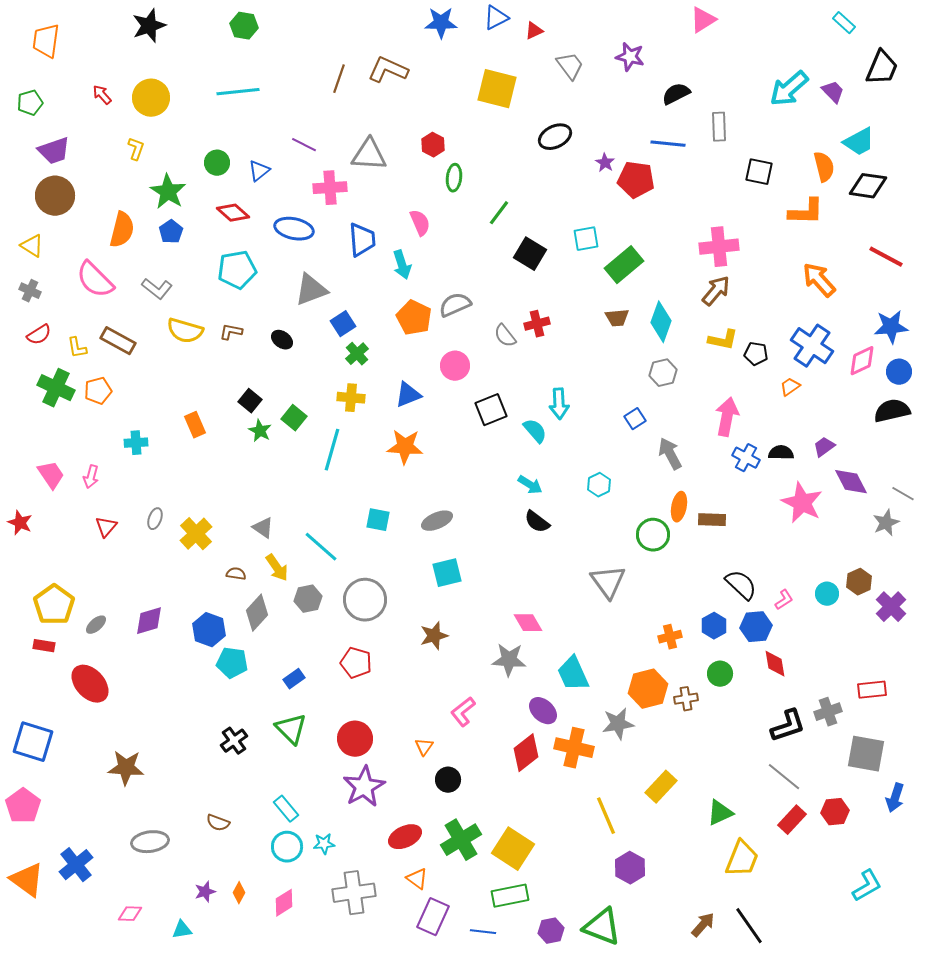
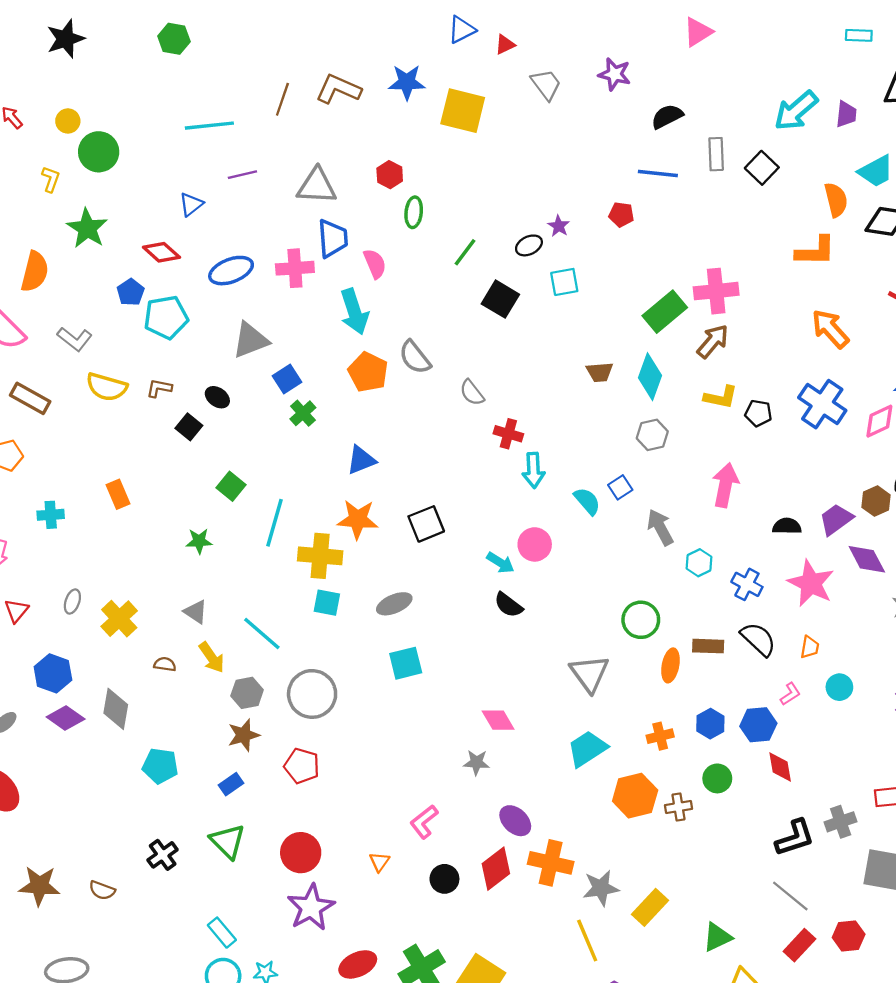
blue star: (441, 23) -> (407, 82), moved
cyan rectangle: (844, 23) -> (859, 35), turned -40
cyan line: (238, 92) -> (209, 126), moved
purple trapezoid: (833, 92) -> (846, 114), turned 50
yellow circle: (151, 98) -> (68, 121), size x0.6
black ellipse: (555, 137) -> (529, 245), moved, size x0.7
purple line: (304, 145) -> (242, 175), turned -40
green circle: (217, 163) -> (99, 152), moved, size x1.4
purple star: (605, 163) -> (559, 226), moved
black square: (759, 172) -> (762, 168), moved, turned 32
red pentagon: (636, 180) -> (621, 215), size x0.6
pink cross: (330, 188) -> (295, 268), moved
blue ellipse: (294, 229) -> (231, 271), turned -33
blue pentagon: (171, 232) -> (131, 292), moved
blue trapezoid: (362, 240) -> (333, 239), moved
cyan arrow: (402, 265) -> (354, 312), size x1.4
green rectangle: (624, 265) -> (665, 312), moved
gray semicircle: (455, 305) -> (415, 357), turned -104
red cross: (537, 324) -> (508, 434), moved, turned 30
pink circle: (455, 366) -> (535, 544), moved
orange trapezoid: (790, 387) -> (810, 647), moved, turned 135
yellow cross: (351, 398) -> (320, 556), moved, size x1.4
black square: (250, 401) -> (189, 427), moved
black square: (491, 410) -> (426, 524), moved
green star: (260, 431) -> (199, 541), moved, turned -30
cyan semicircle: (535, 431) -> (587, 501), moved
purple trapezoid: (824, 447) -> (836, 519), size x1.4
blue cross: (746, 458) -> (747, 584), moved
cyan hexagon: (599, 485) -> (699, 563), moved
orange ellipse: (679, 507) -> (670, 665), moved
brown rectangle: (712, 520) -> (708, 646), moved
brown hexagon: (859, 582) -> (876, 501), moved
black semicircle: (741, 585) -> (758, 639), moved
gray diamond: (257, 613) -> (116, 709), moved, turned -33
purple diamond: (149, 621) -> (66, 718), turned 52
blue hexagon: (209, 630) -> (53, 673), moved
brown star: (434, 636) -> (244, 735), moved
gray star: (509, 660) -> (476, 762), size x0.7
cyan trapezoid: (573, 674) -> (587, 749), moved, turned 81
gray star: (618, 724) -> (601, 888), moved
black circle: (448, 780) -> (444, 879), moved
brown semicircle: (218, 823) -> (102, 890), moved

